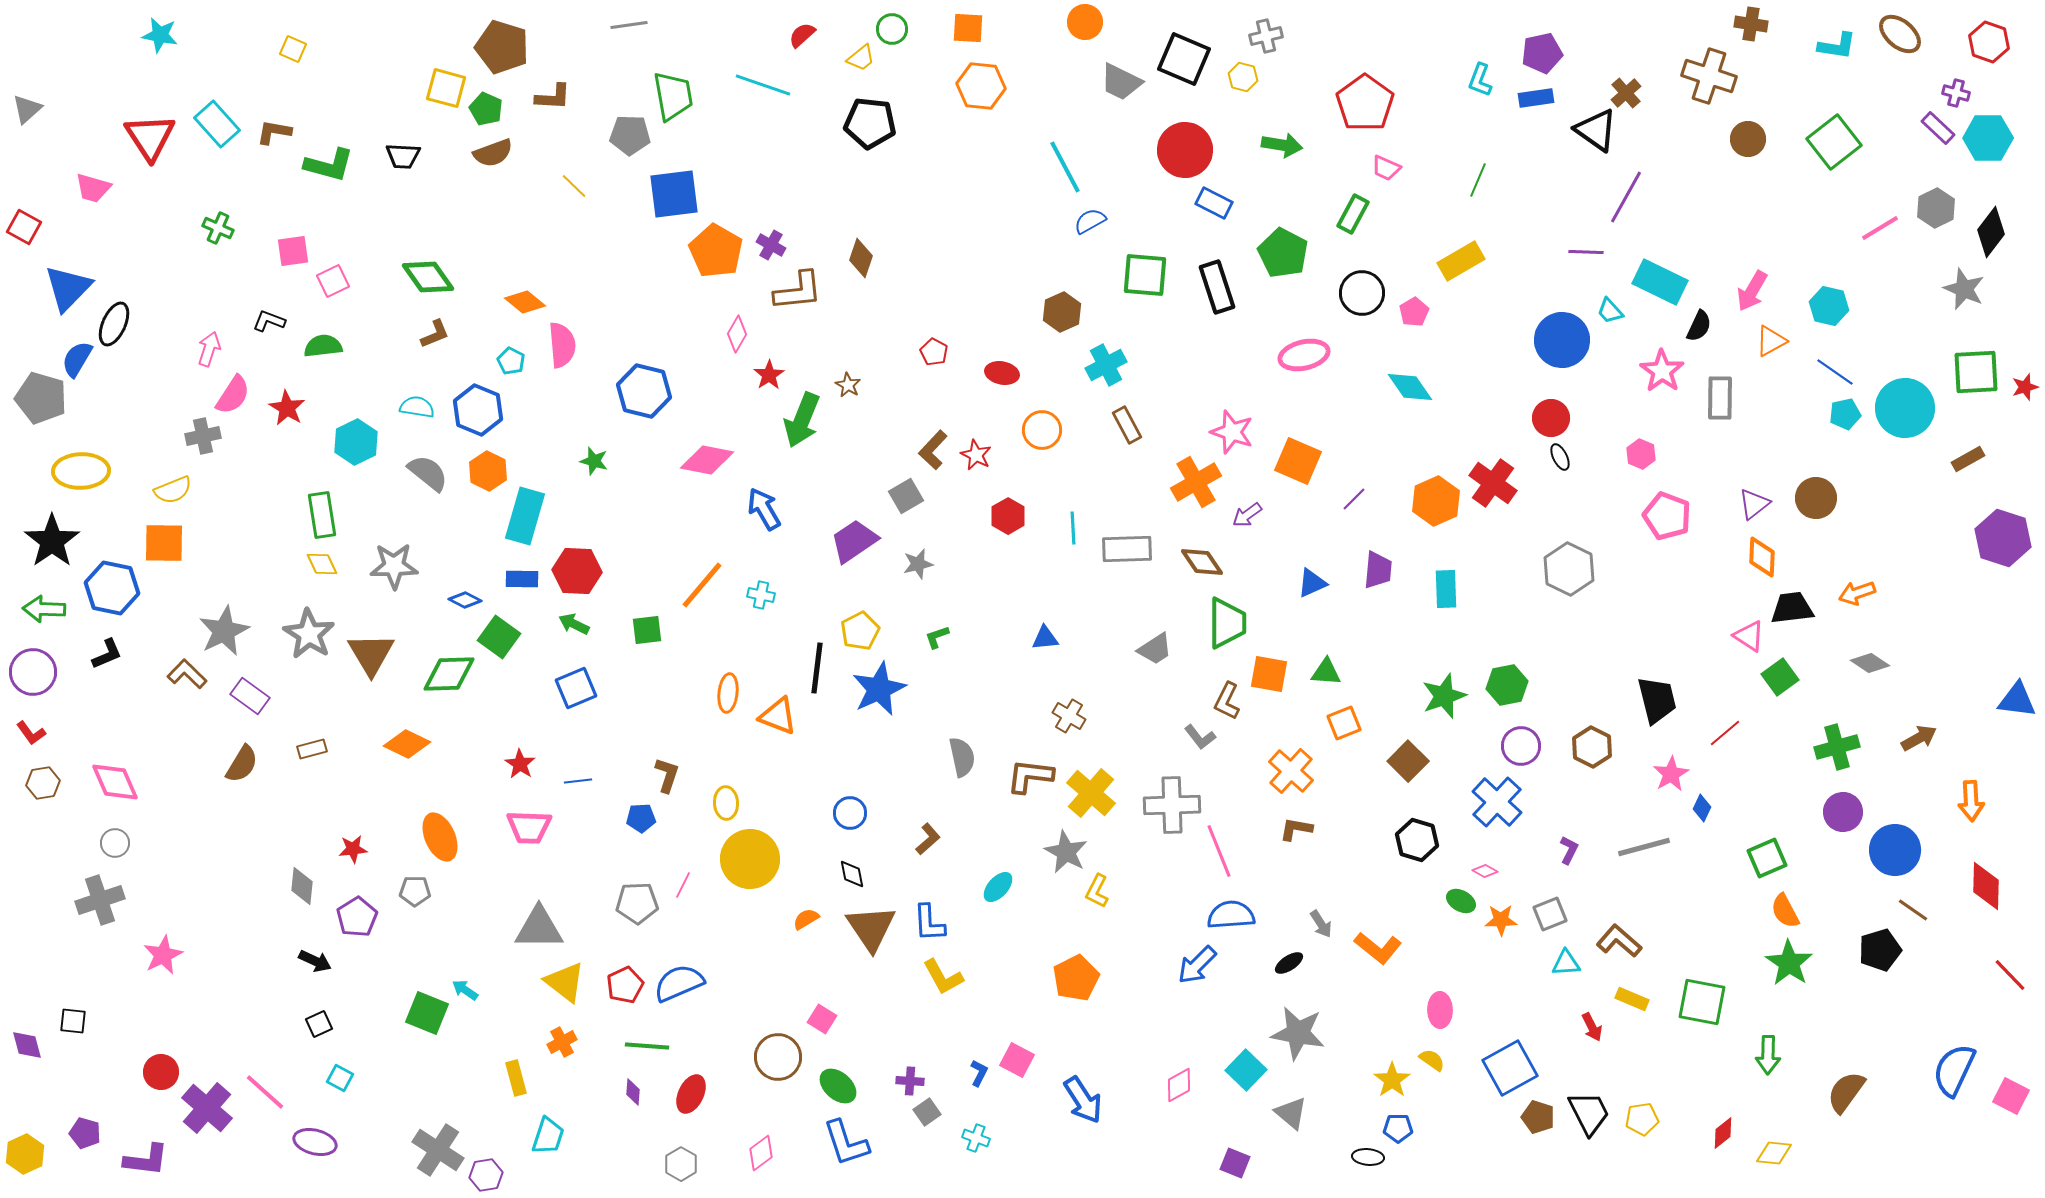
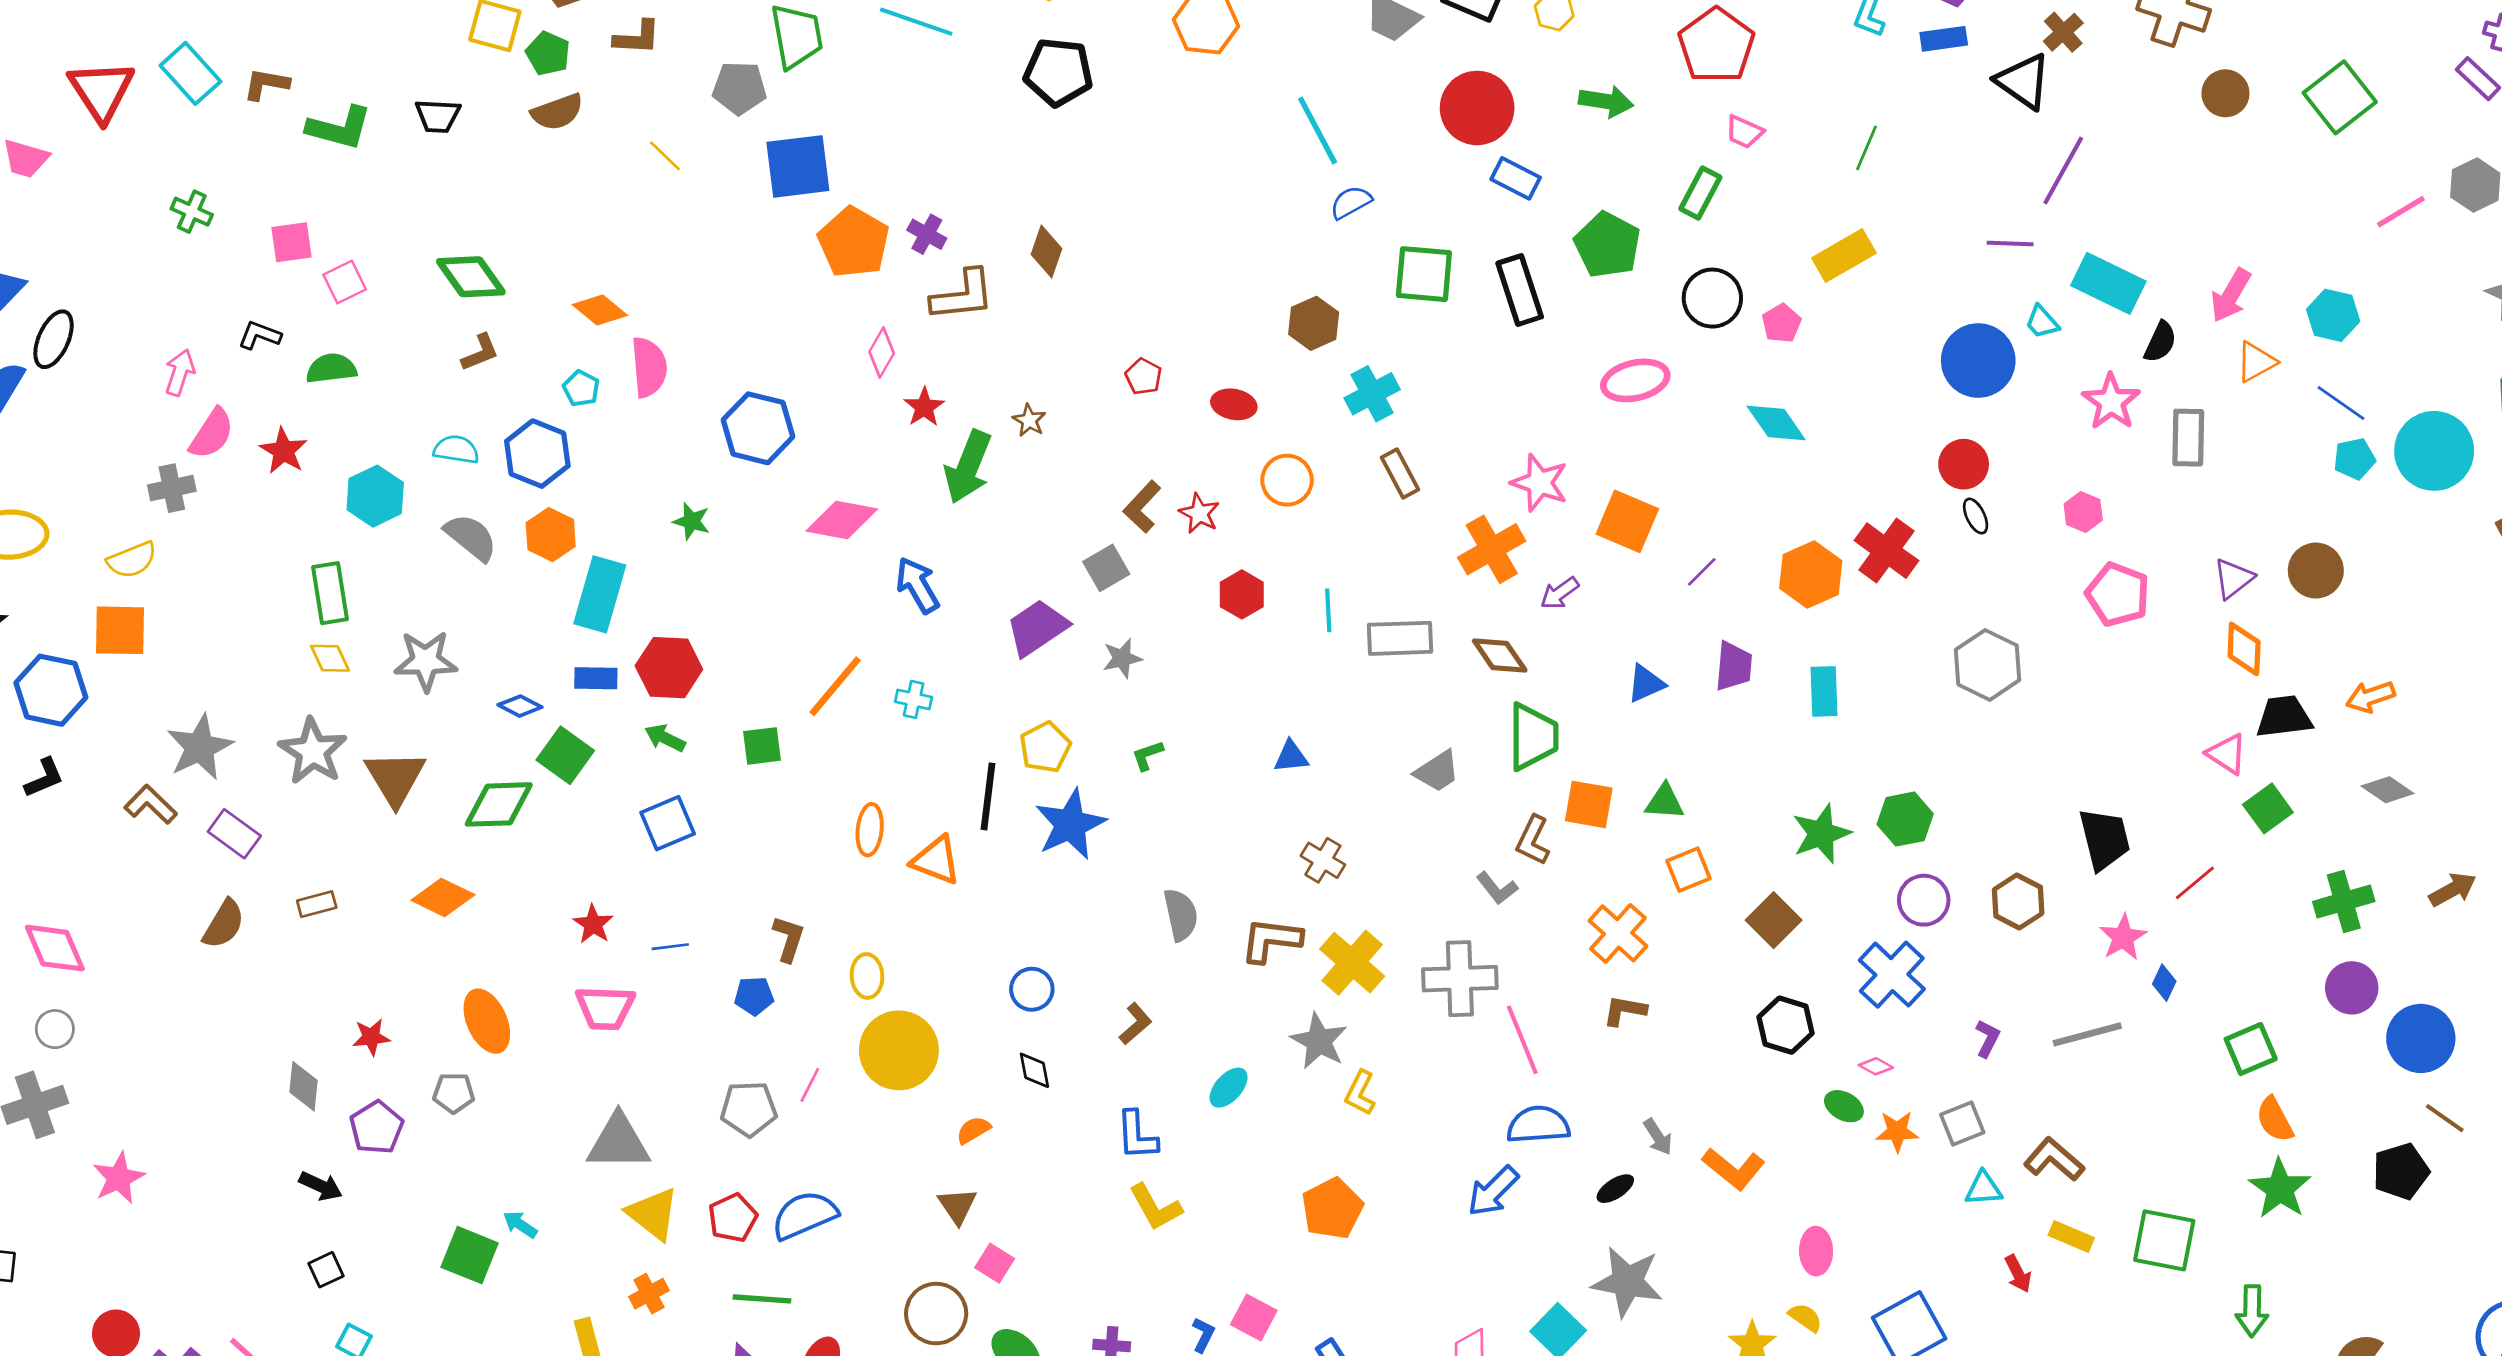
brown triangle: (871, 928) -> (957, 1206), moved, size x0.6

